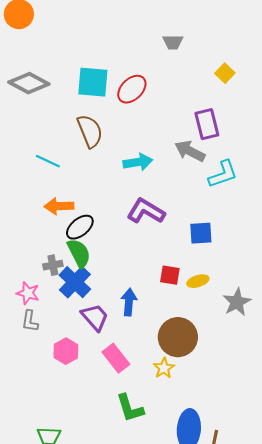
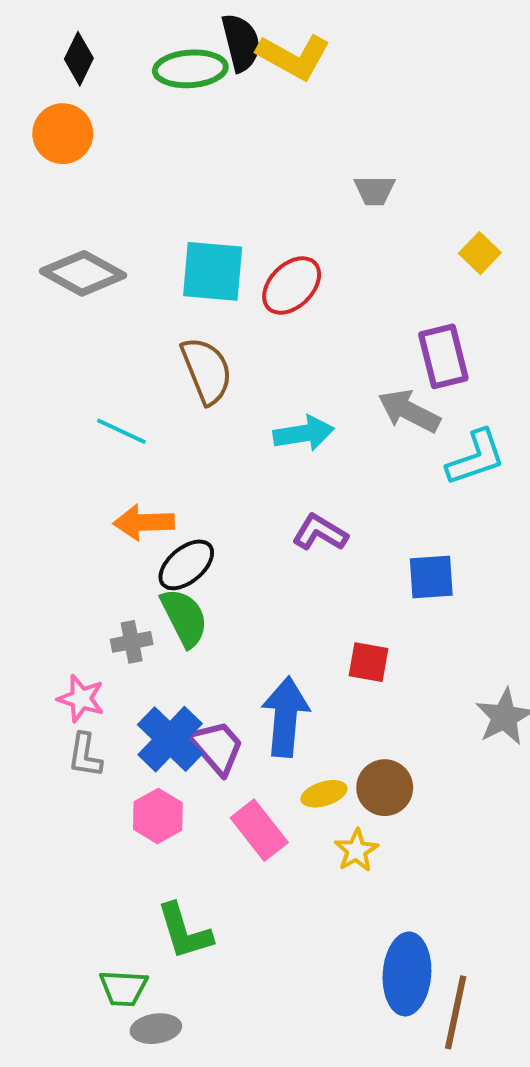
purple L-shape: (146, 211) -> (320, 533), size x0.7
yellow ellipse: (198, 281) -> (324, 794), moved
blue cross: (75, 282) -> (170, 739), moved
blue arrow: (129, 302) -> (285, 717), size x1.4
brown circle: (178, 337) -> (385, 788), size x0.7
green L-shape: (130, 408) -> (184, 931), moved

